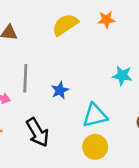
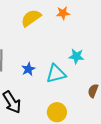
cyan triangle: (95, 116) -> (56, 74), moved

